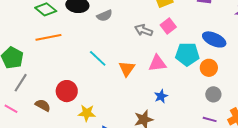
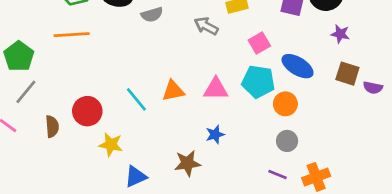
pink square: (168, 26) -> (259, 43), moved
gray arrow: (144, 30) -> (206, 26), moved
cyan line: (98, 58) -> (136, 99), moved
orange triangle: (127, 69) -> (173, 91), turned 36
brown semicircle: (43, 105) -> (52, 126), turned 49

